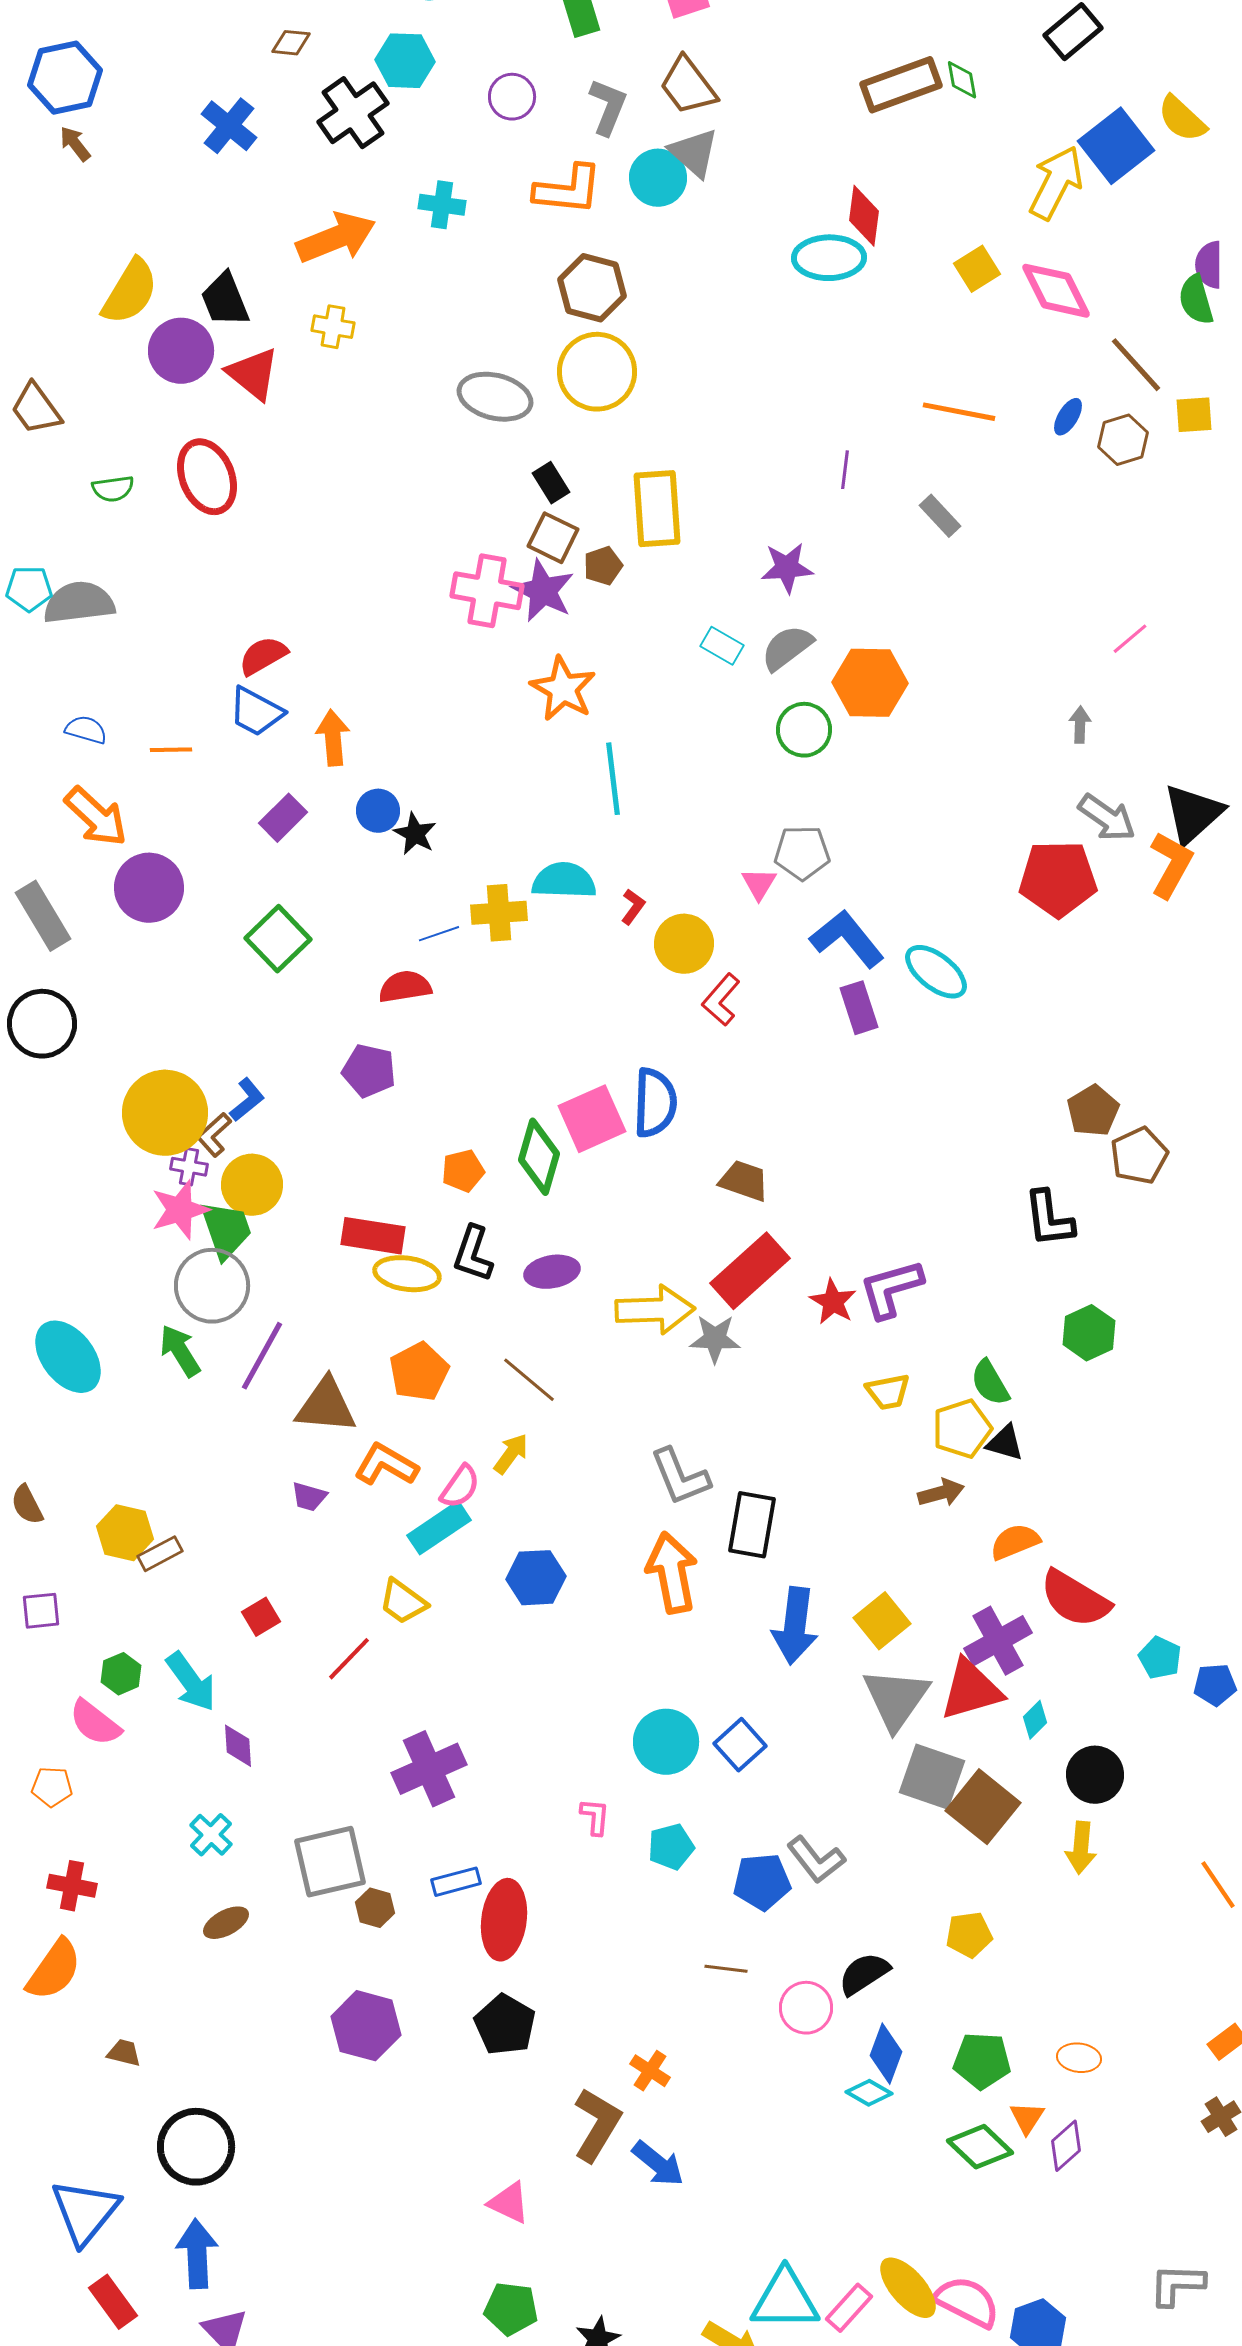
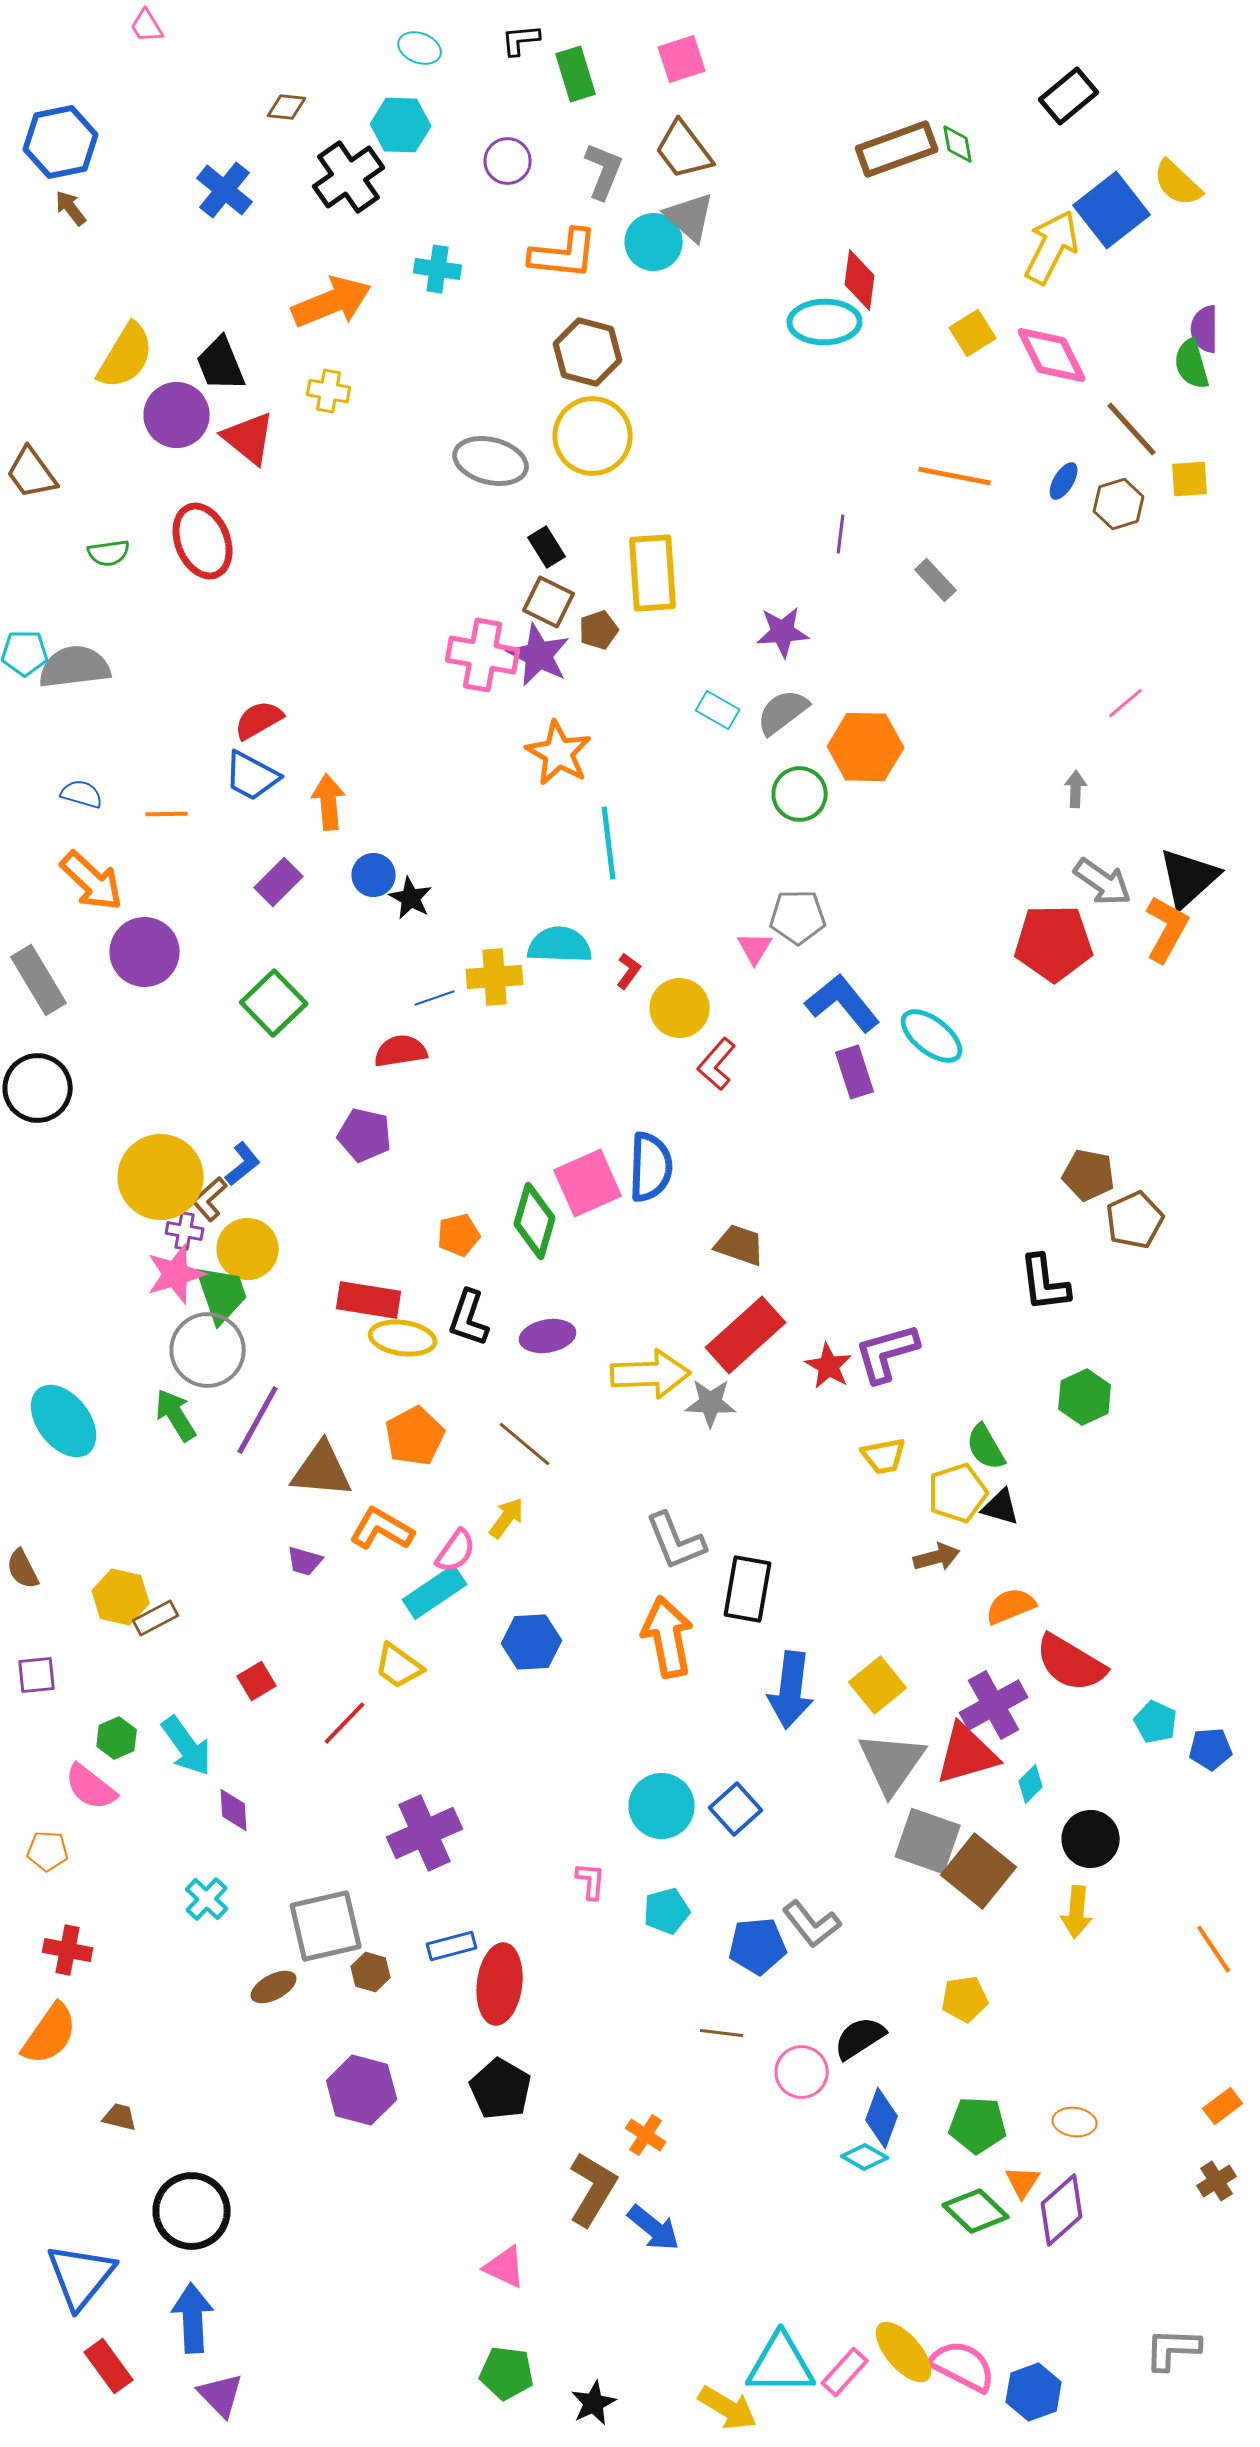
brown pentagon: (1093, 1111) -> (1089, 1175), turned -30
brown ellipse: (226, 1923) -> (274, 1987), moved
purple diamond: (1066, 2146) -> (1062, 2210), size x1.4

